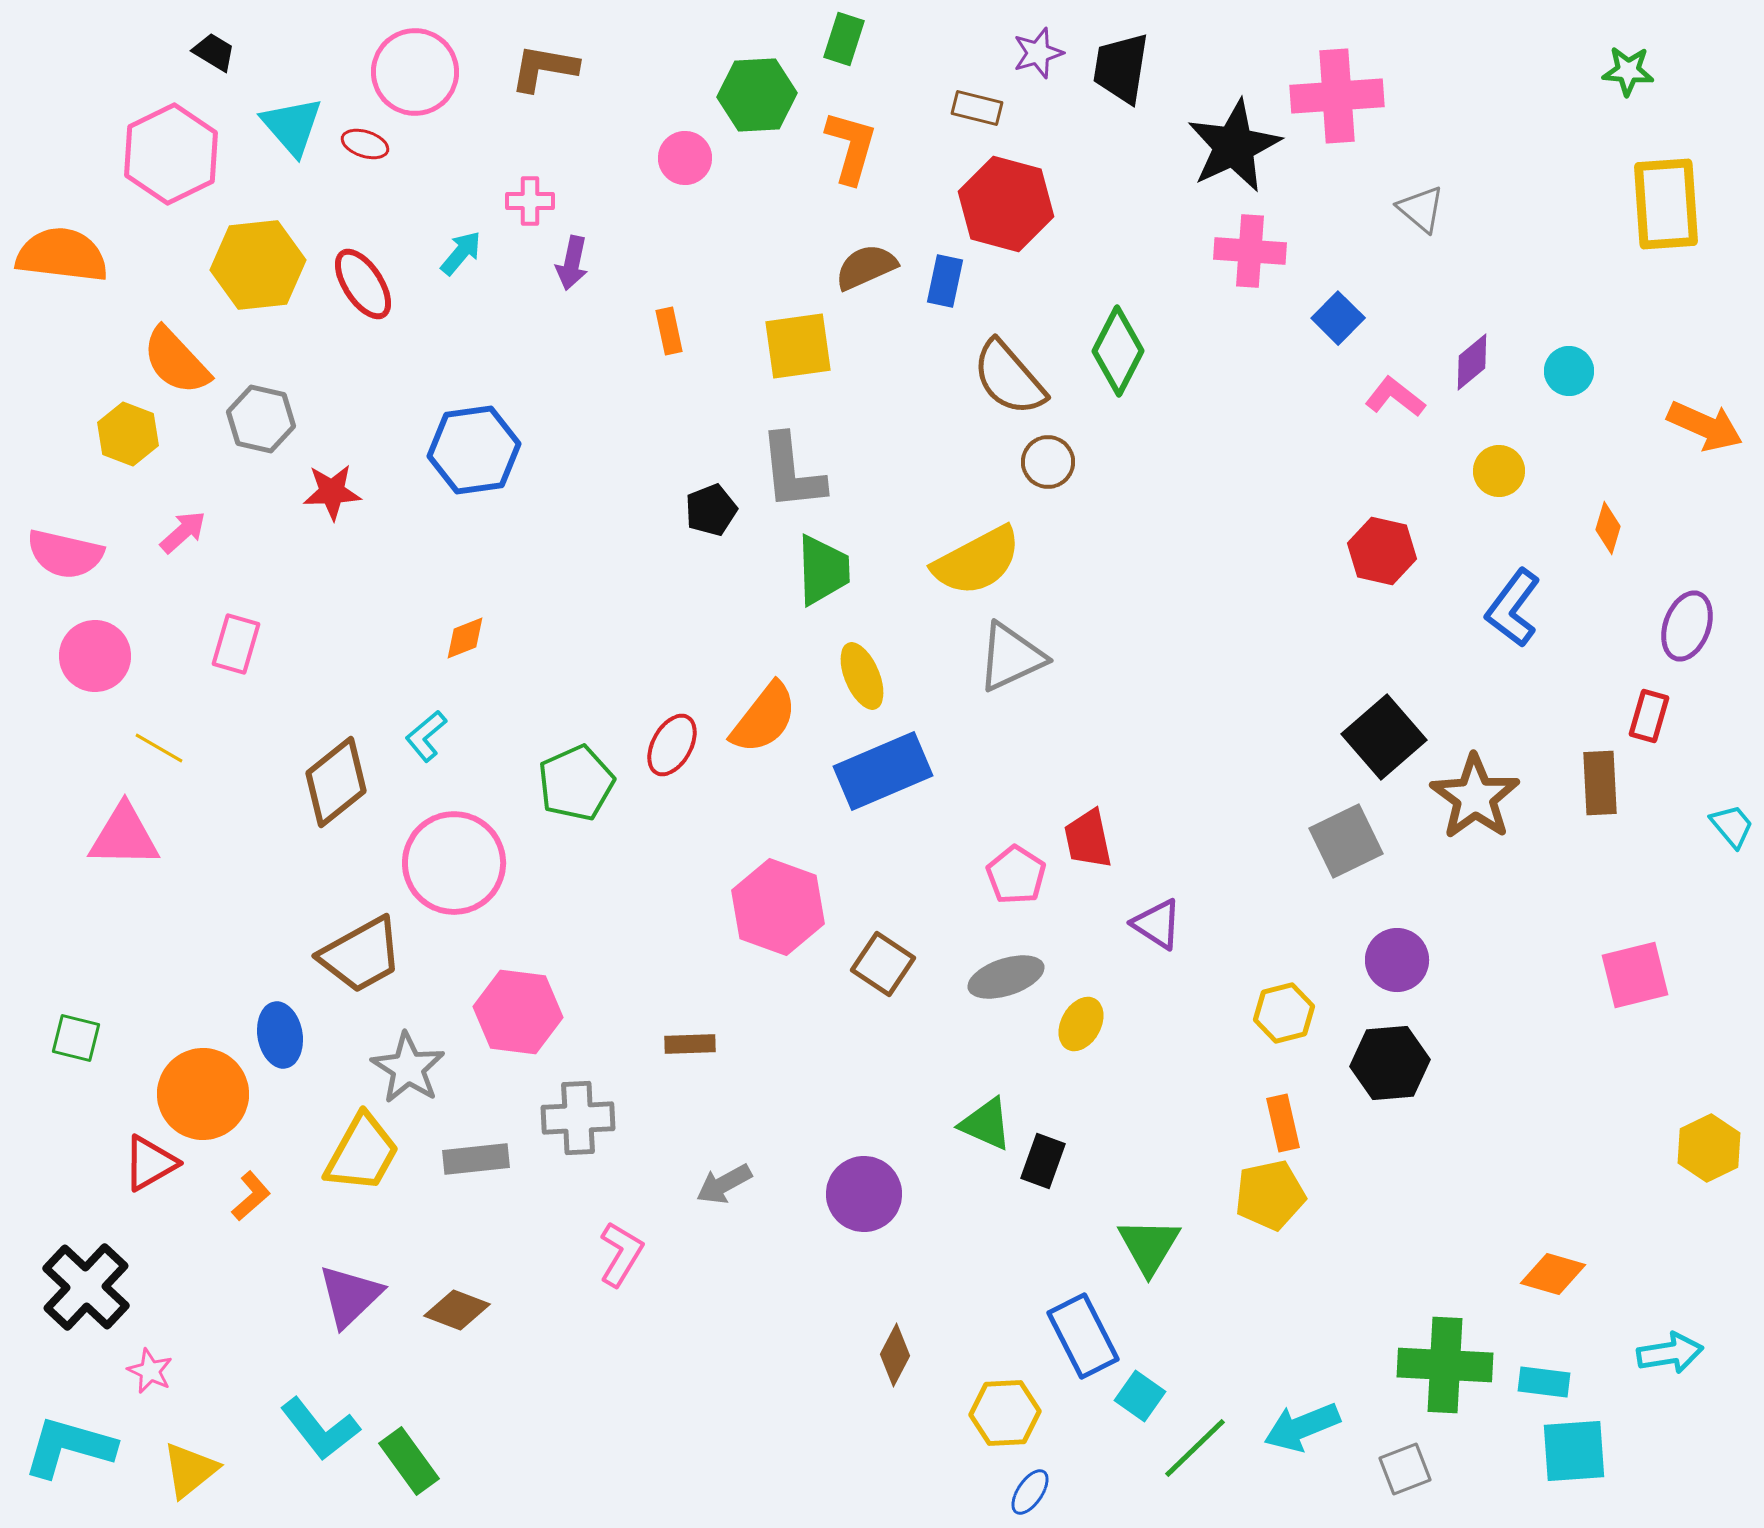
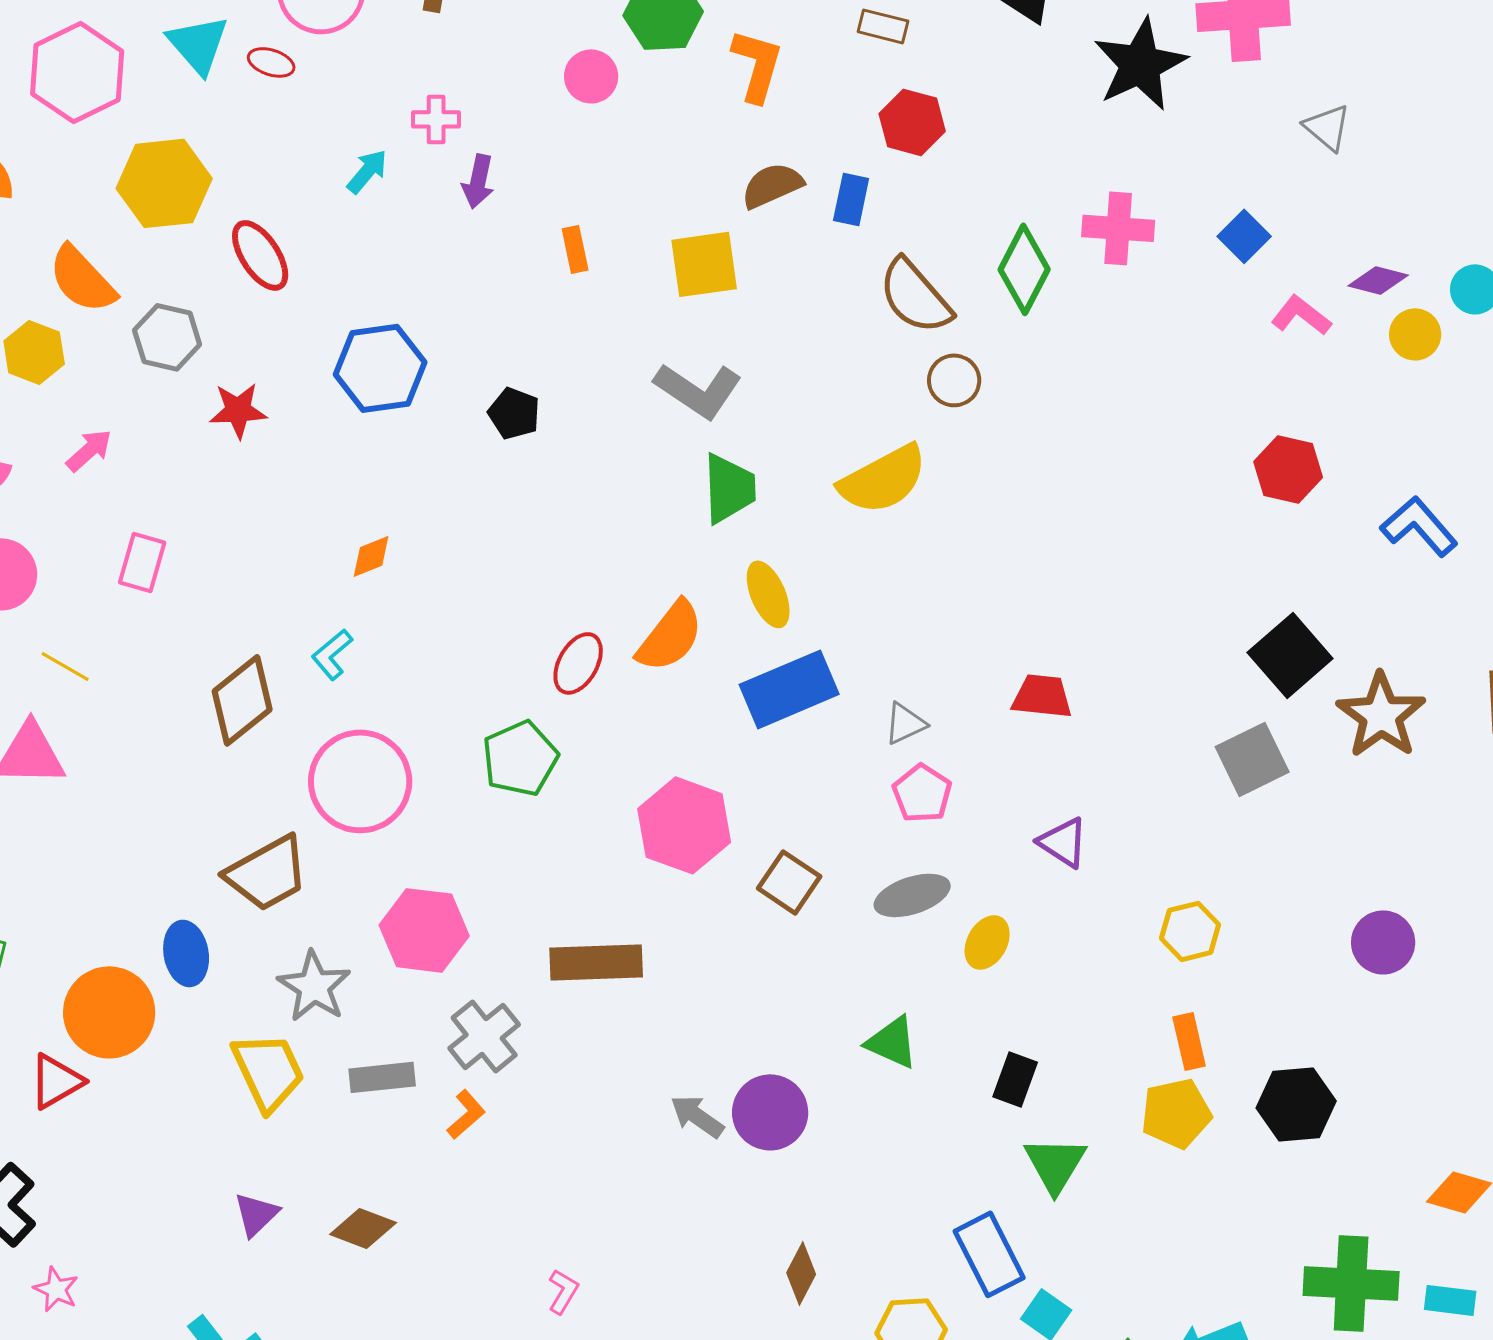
red hexagon: (1006, 204) -> (912, 122), size x0.7
pink cross: (1250, 251) -> (1118, 228), moved
red ellipse: (363, 284) -> (260, 255), moved
purple diamond: (1472, 362) -> (1378, 280), turned 54
yellow circle: (1499, 471) -> (1415, 334), moved
gray L-shape: (792, 472) -> (698, 390), turned -50
black pentagon: (711, 510) -> (514, 413), moved, turned -30
blue L-shape: (1513, 608) -> (1419, 526), turned 102
gray triangle: (1011, 657) -> (905, 723), moved, size x0.6
green pentagon: (576, 783) -> (520, 758), moved
red trapezoid: (1088, 839) -> (1042, 696), moved, turned 108
purple circle: (1397, 960) -> (1383, 942), moved
brown rectangle: (690, 1044) -> (596, 962), size x1.8
black hexagon: (1390, 1063) -> (1296, 1104), moved
gray cross: (578, 1118) -> (484, 1036), turned -36
yellow trapezoid: (362, 1153) -> (268, 1071), turned -54
black rectangle: (1043, 1161) -> (1015, 1079), moved
gray arrow: (724, 1184) -> (697, 1116), moved, turned 64
orange L-shape: (251, 1196) -> (466, 1114), moved
pink L-shape: (621, 1254) -> (563, 1291), moved, size x0.7
purple triangle: (350, 1296) -> (256, 1214), size x0.7

